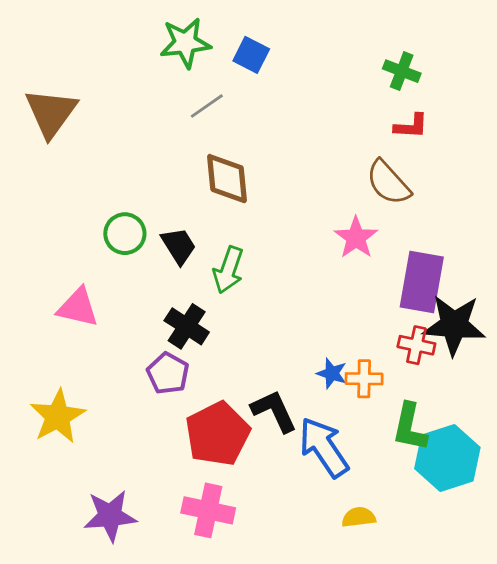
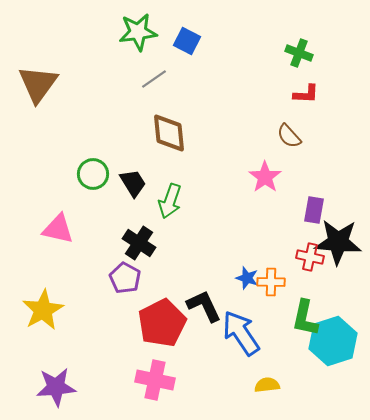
brown semicircle: (388, 183) -> (289, 136), size x0.7
purple rectangle: (422, 282) -> (314, 210), size x0.6
purple star: (110, 516) -> (56, 387), moved

